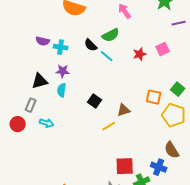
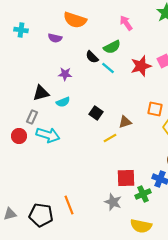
purple semicircle: (43, 41) -> (55, 38), moved
cyan cross: (61, 47) -> (21, 30), moved
red star: (140, 54) -> (141, 66), size x1.5
purple star: (63, 71) -> (65, 74), moved
cyan semicircle: (62, 90) -> (63, 102), turned -120
cyan arrow: (47, 123) -> (48, 135), size x1.6

